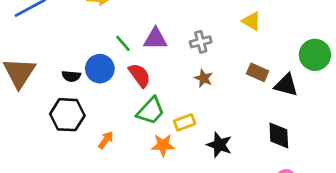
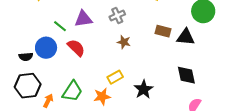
green trapezoid: (151, 111) -> (72, 91), moved
orange arrow: (106, 140) -> (48, 101), moved
black star: (219, 145) -> (144, 89), turned 30

